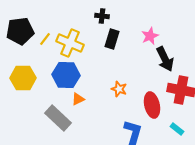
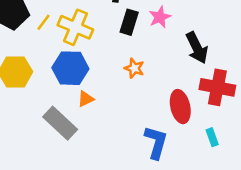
pink star: (150, 36) -> (160, 17), moved
orange star: (119, 89) -> (134, 68), moved
cyan rectangle: (177, 129) -> (212, 137), turned 32

